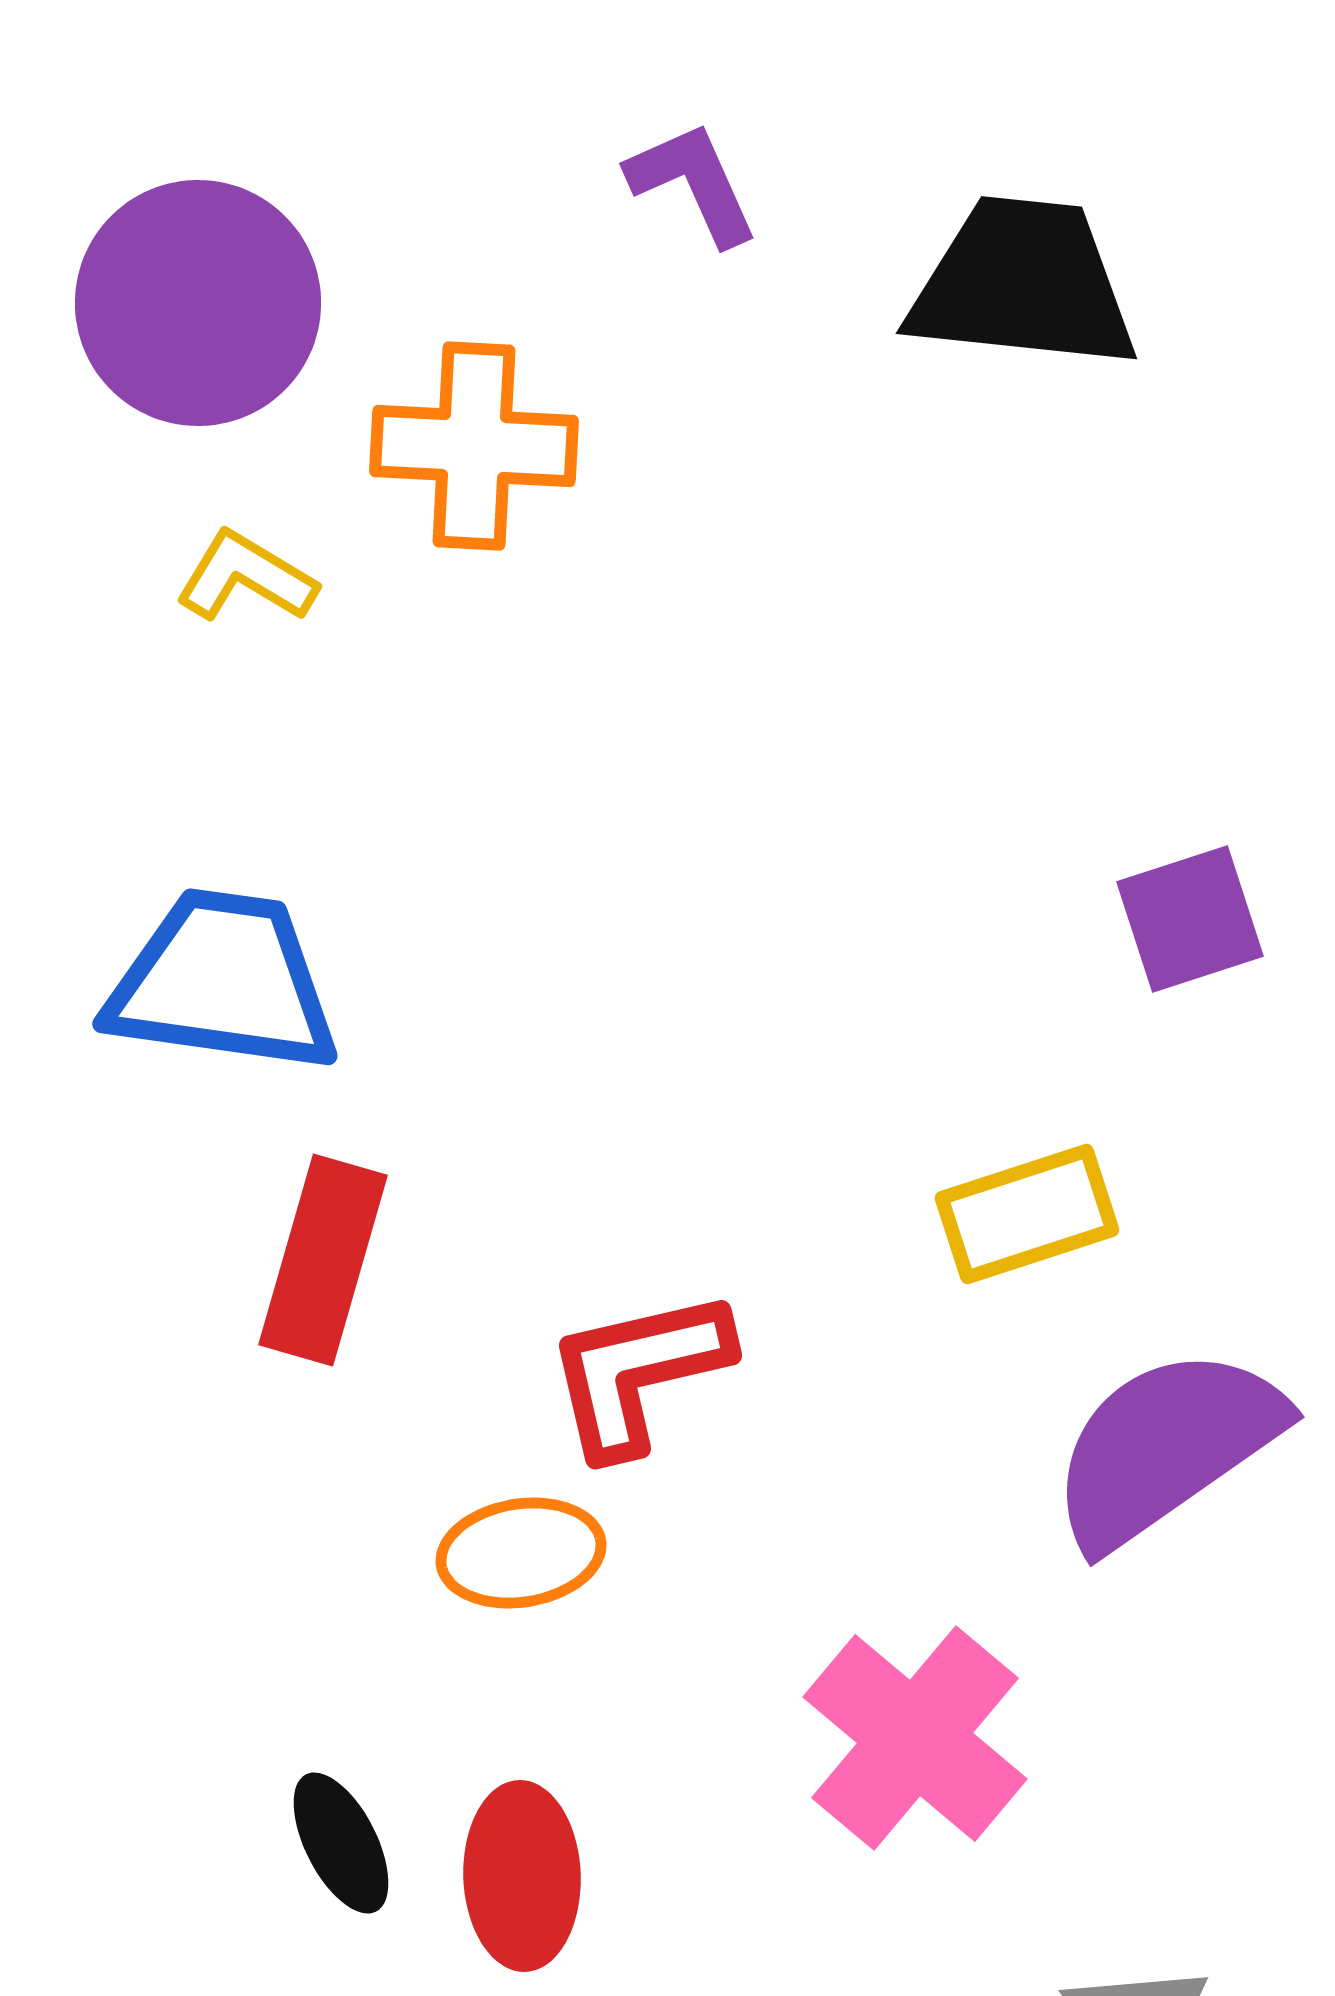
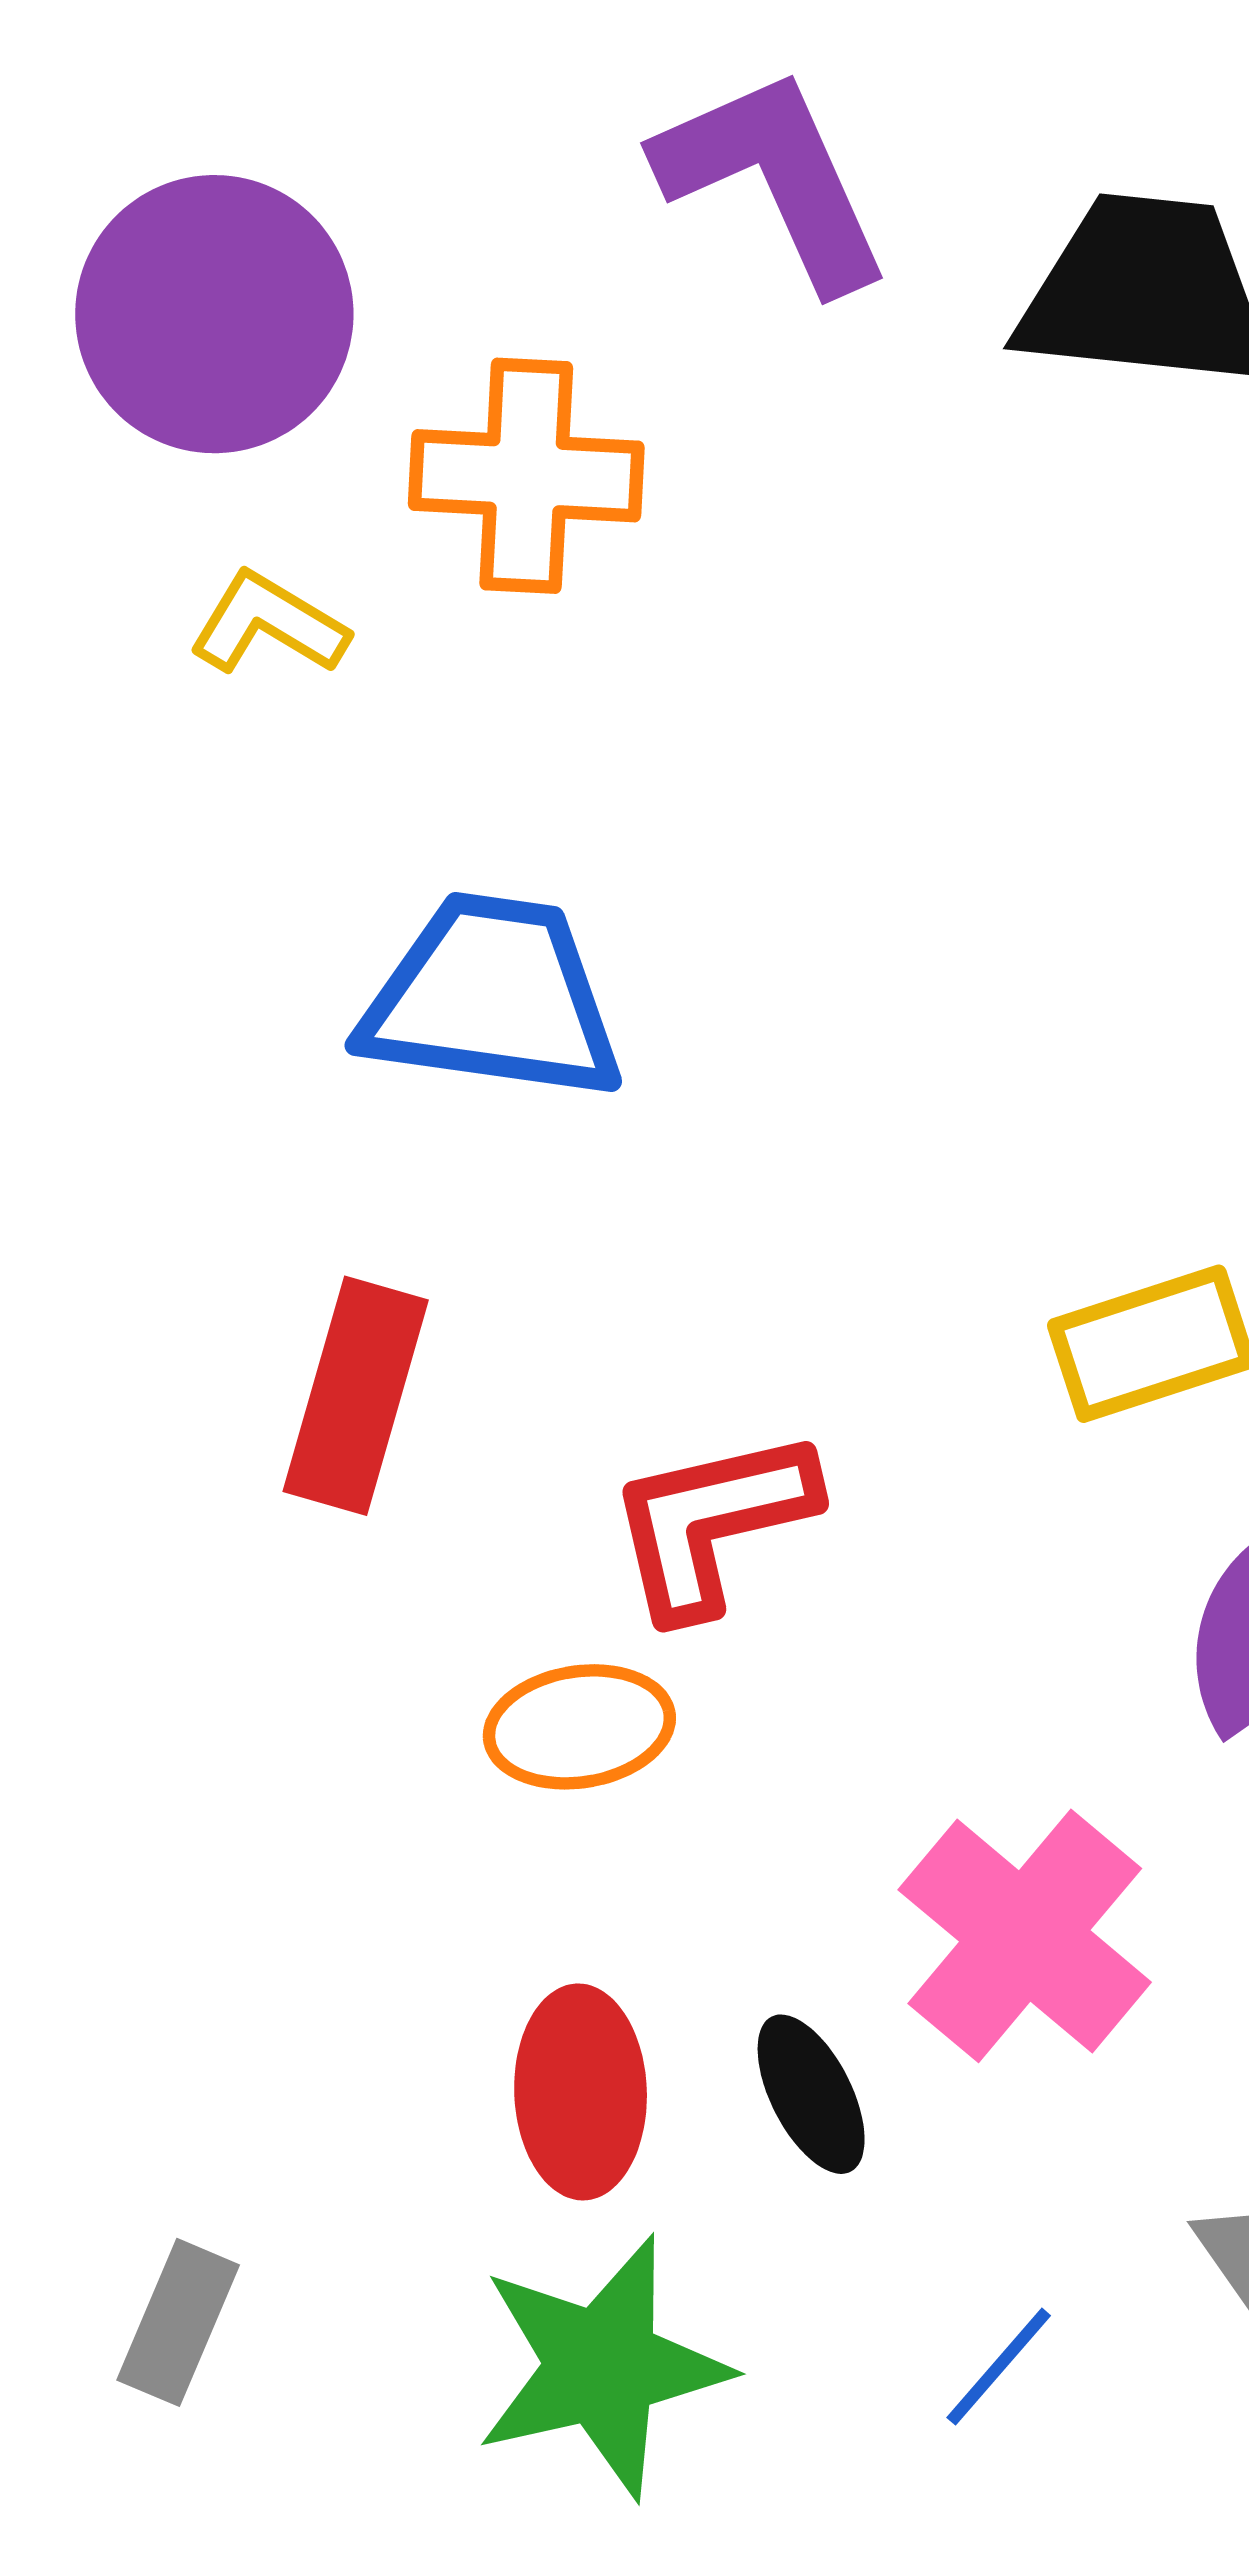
purple L-shape: (693, 183) -> (774, 179), size x1.6
blue trapezoid: (223, 982) -> (492, 998), moved
black ellipse: (341, 1843) -> (811, 2094), moved

